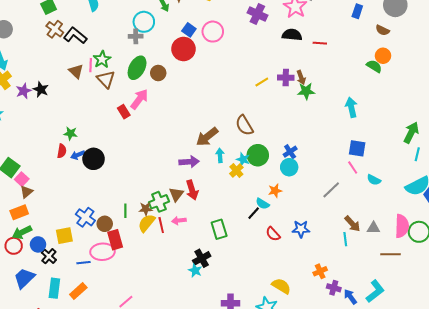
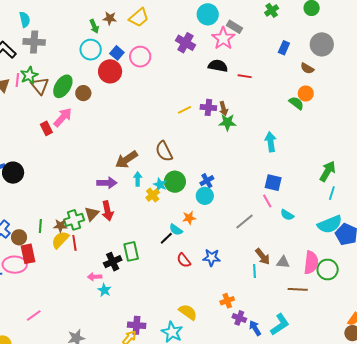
cyan circle: (144, 22) -> (91, 50), moved
gray cross: (136, 36) -> (34, 42), moved, size x1.5
brown triangle: (106, 79) -> (40, 86), moved
pink arrow: (179, 221) -> (95, 277), moved
black cross: (202, 258) -> (113, 262), moved

